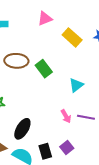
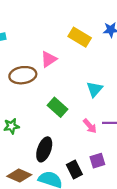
pink triangle: (45, 19) -> (49, 59), moved
green rectangle: (44, 69) -> (57, 107), moved
purple square: (67, 147) -> (97, 161), turned 32

